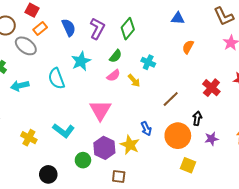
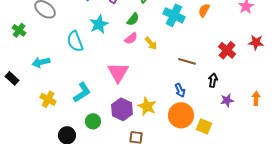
cyan cross: (148, 62) -> (174, 15), moved, size x1.5
cyan arrow: (20, 86) -> (41, 62), moved
brown line: (171, 99) -> (187, 61), turned 60
blue arrow: (146, 129) -> (180, 90), moved
cyan L-shape: (64, 131) -> (82, 92), turned -70
orange circle: (178, 136) -> (181, 115), moved
green circle: (83, 160) -> (93, 121), moved

